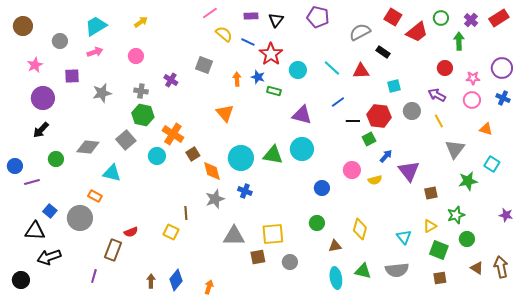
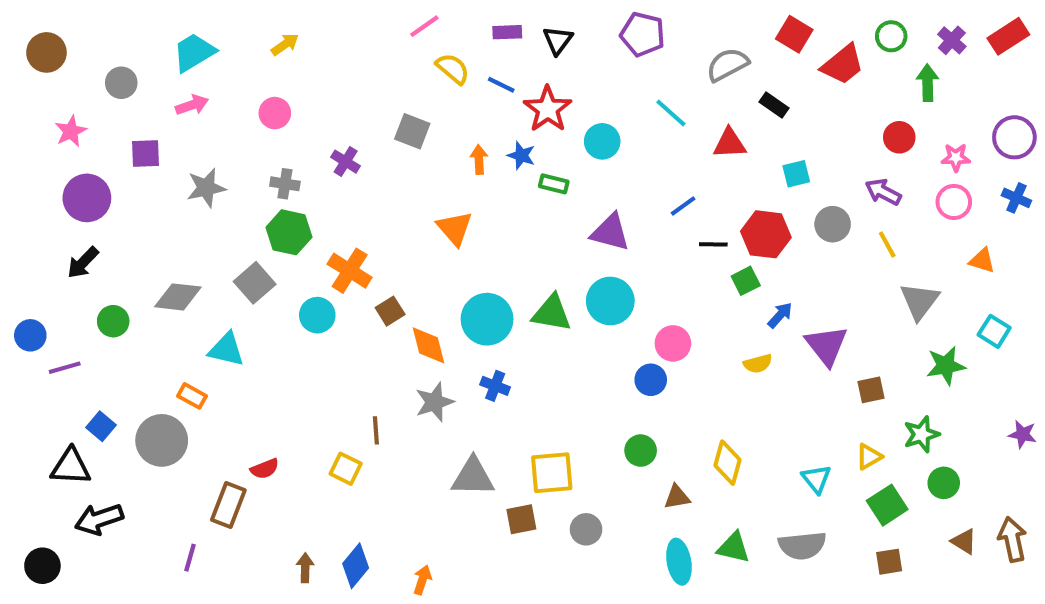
cyan line: (332, 68) -> (671, 113), moved
pink circle: (352, 170) -> (673, 343), moved
green square: (439, 250) -> (887, 505), turned 36

